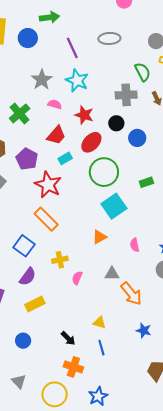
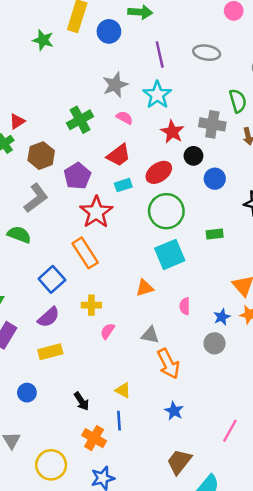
red star: (84, 115) -> (172, 132), moved
orange cross: (73, 367) -> (94, 438), moved

